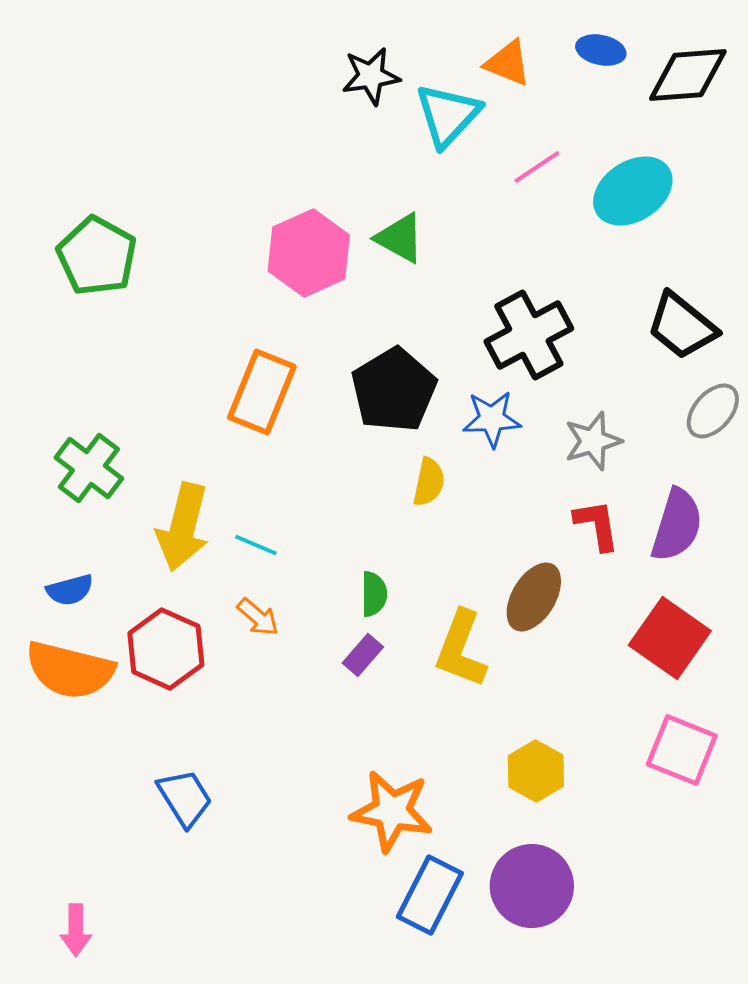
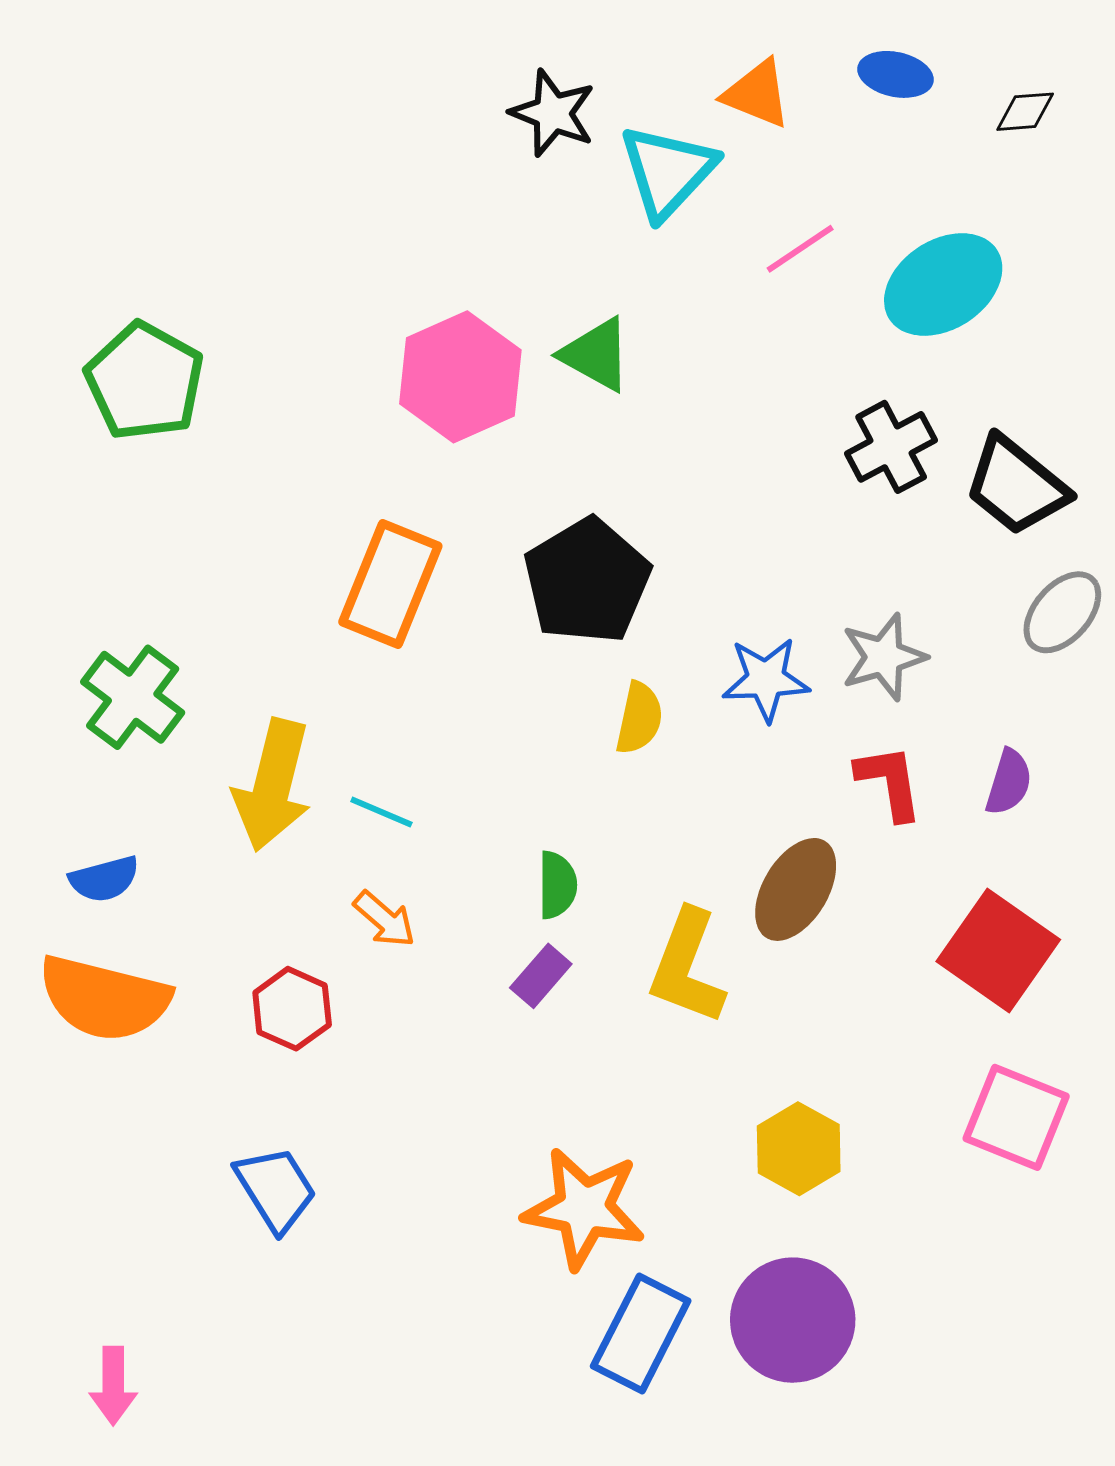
black diamond: (688, 75) -> (1025, 112), size x0.5
black star: (371, 76) -> (553, 113), turned 30
black cross: (529, 335) -> (891, 447), moved, size x0.7
blue star: (492, 419) -> (766, 679), moved
purple semicircle: (677, 525) -> (1009, 782), size x0.6
red hexagon: (166, 649) -> (292, 1009), moved, size x0.7

